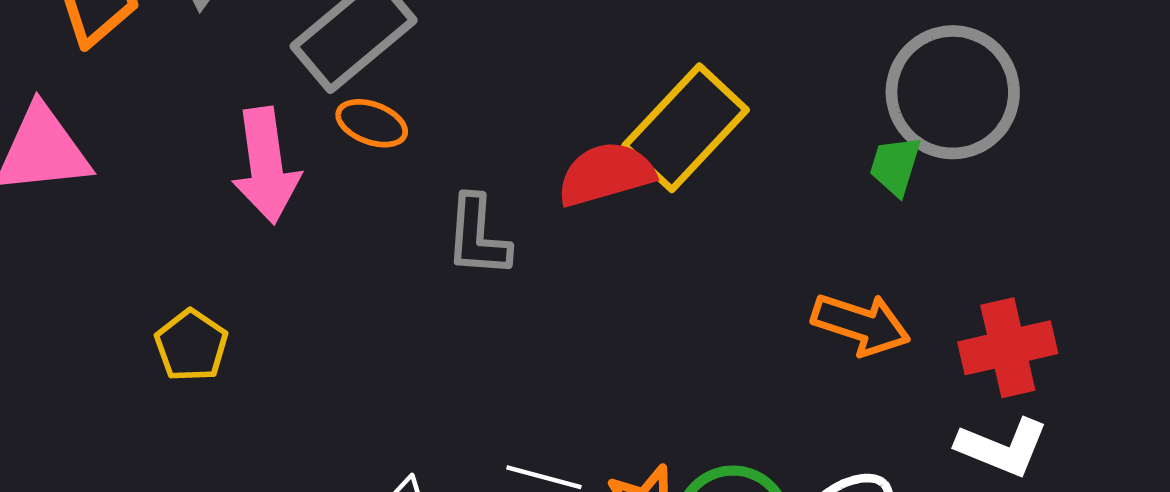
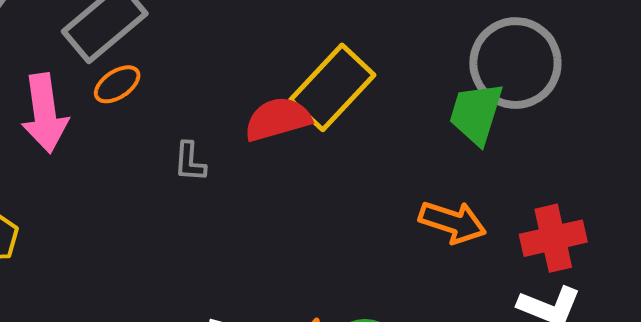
orange ellipse: (372, 123) -> (117, 84), turned -54
green trapezoid: (895, 166) -> (476, 113), size x1.5
gray L-shape: (478, 236) -> (190, 162), size x0.7

